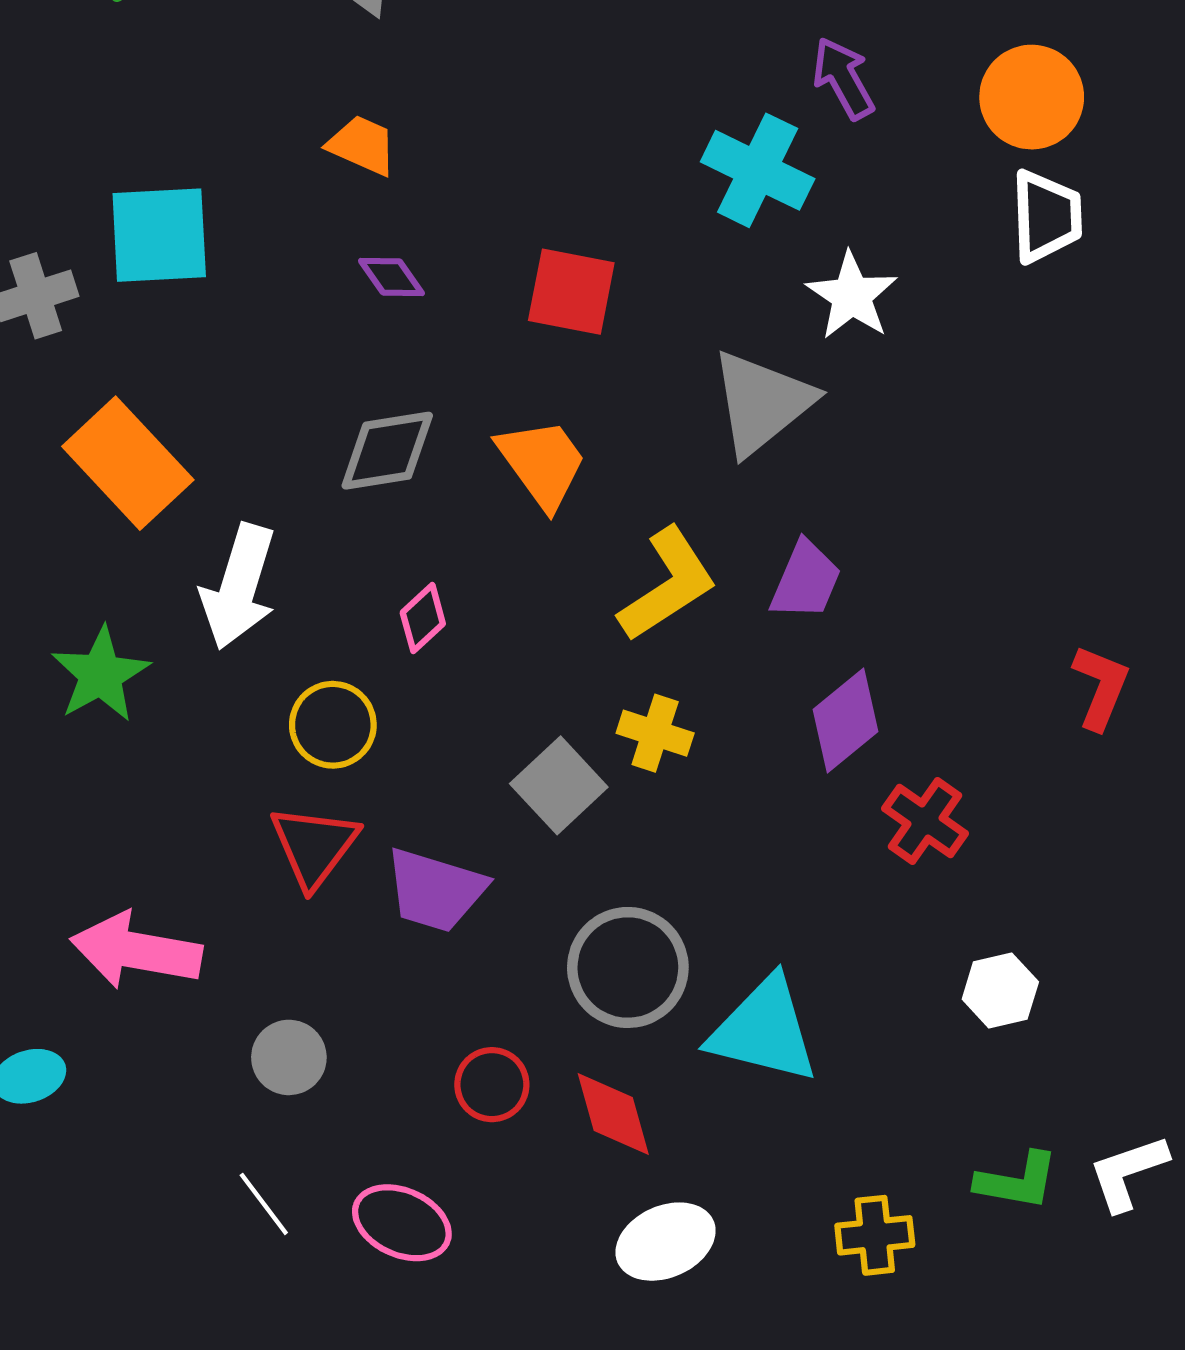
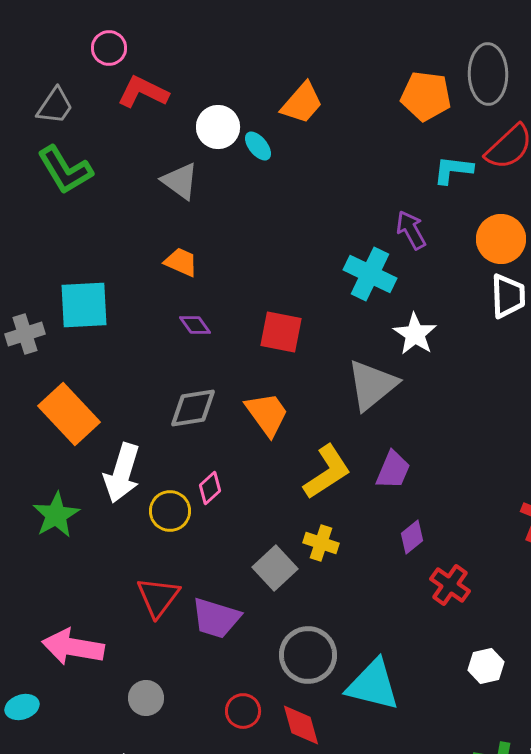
purple diamond: (845, 721) -> (412, 537), size x0.7
yellow circle: (333, 725) -> (170, 511), moved

